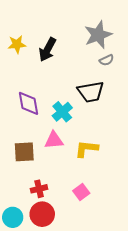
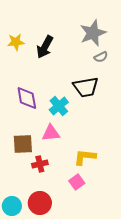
yellow L-shape: (87, 149) -> (85, 157), moved
red cross: (39, 189) -> (40, 164), moved

